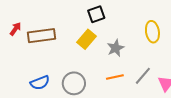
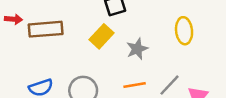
red arrow: (15, 29) -> (14, 19), turned 56

